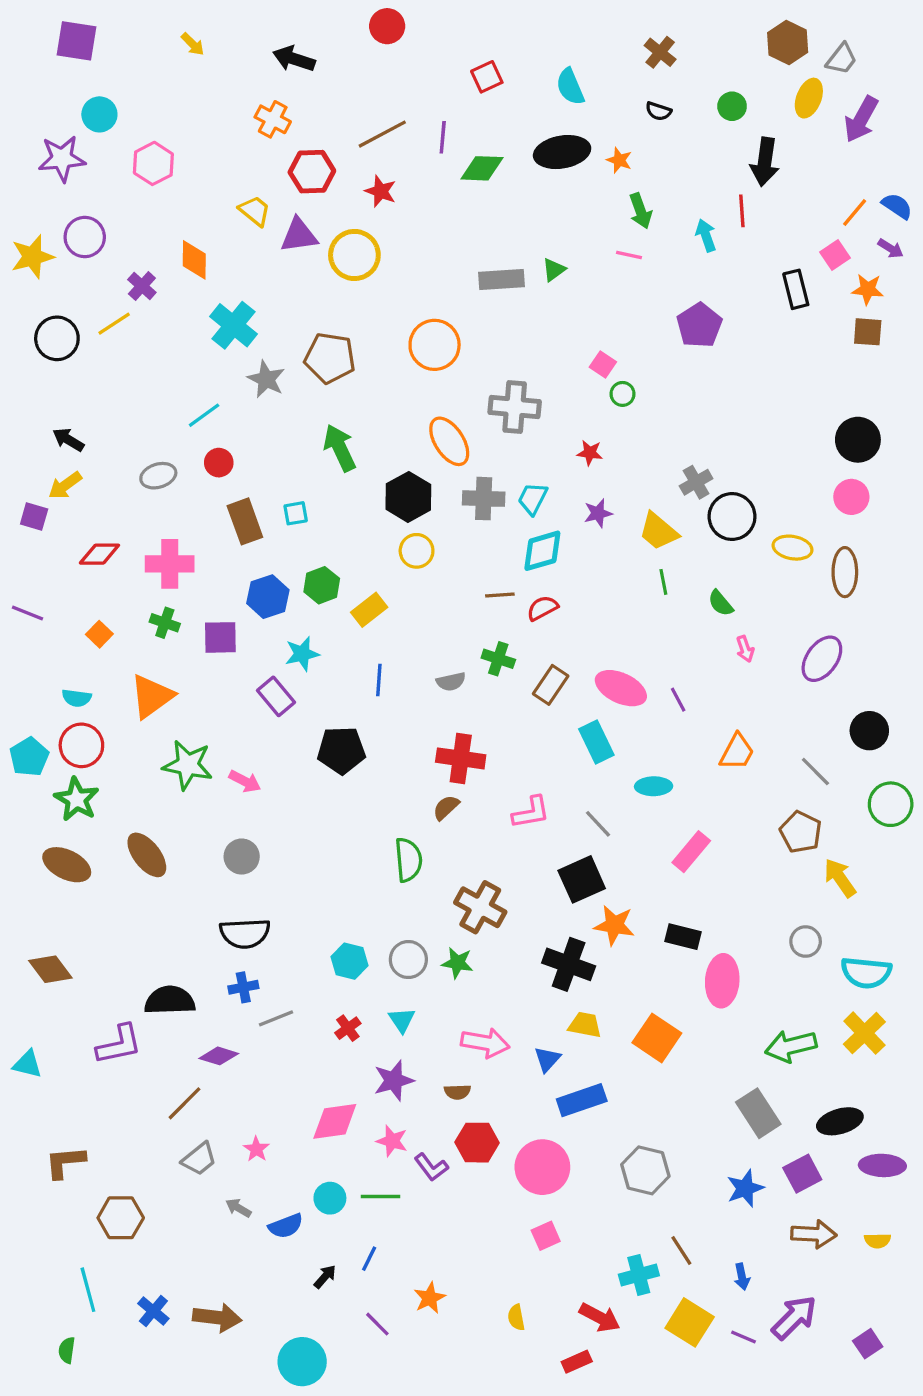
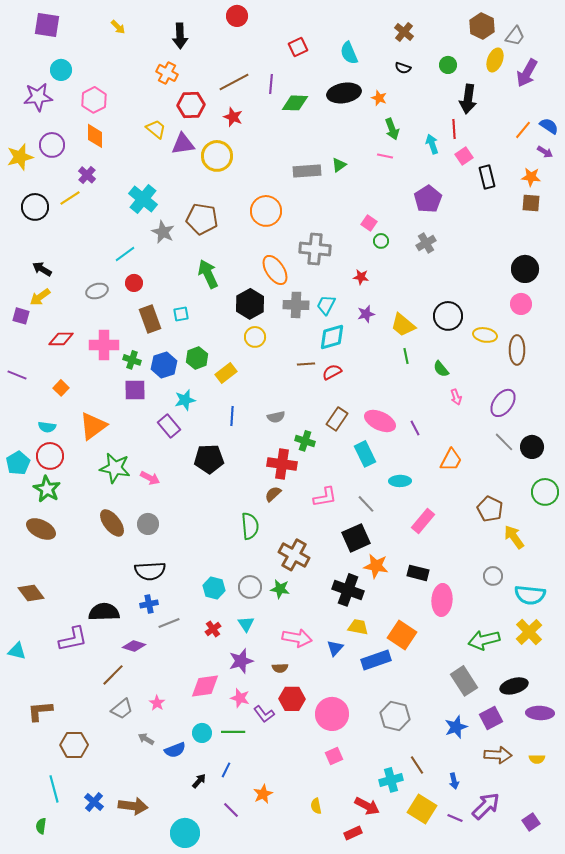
black arrow: (294, 59) -> (180, 36), turned -110
pink square: (835, 255) -> (464, 156), moved
orange diamond: (194, 260) -> (95, 136), moved
gray cross: (696, 482) -> (426, 243), moved
green cross: (165, 623) -> (132, 360), moved
green cross: (498, 659) -> (305, 441), moved
gray line: (815, 772) -> (504, 442), moved
brown ellipse: (147, 855) -> (112, 523), moved
blue rectangle: (582, 1100) -> (376, 660), moved

